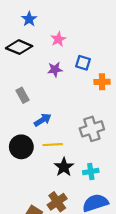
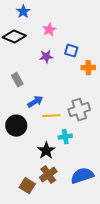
yellow line: (53, 145) -> (51, 116), moved
black star: (64, 167) -> (46, 151), moved
cyan cross: (91, 171) -> (65, 137), moved

